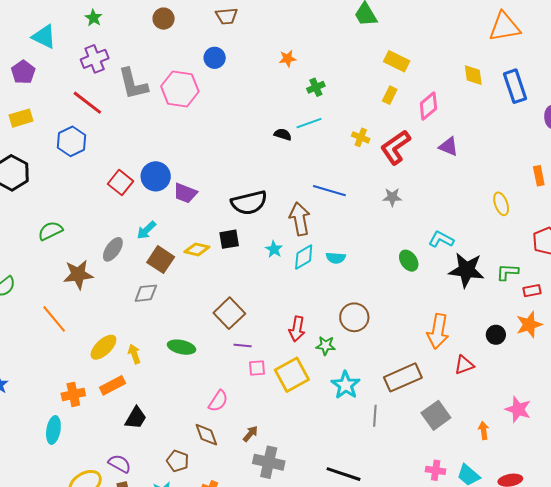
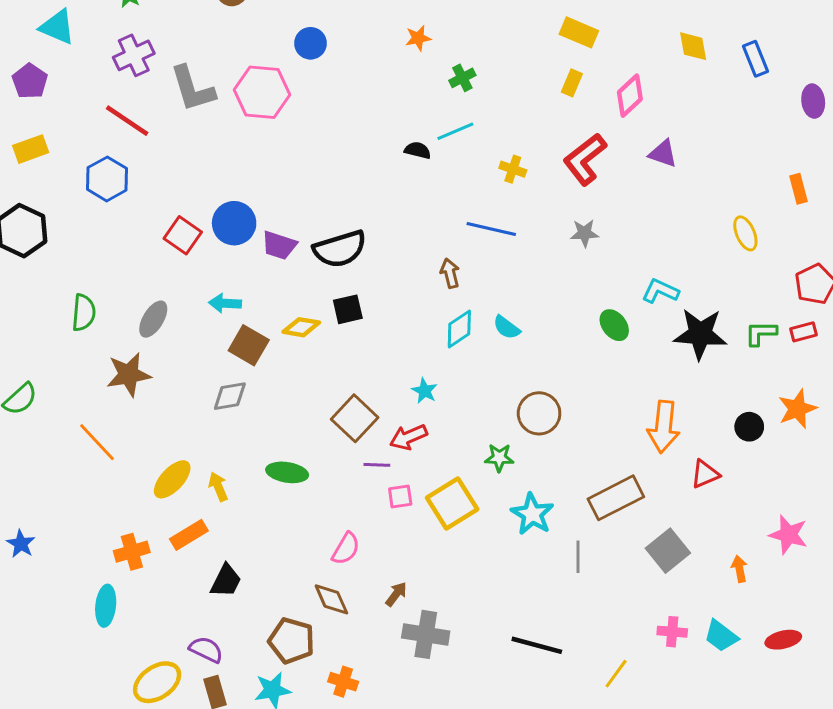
blue rectangle: (515, 86) -> (756, 59), size x0.7
yellow cross: (361, 137) -> (513, 169), moved
black semicircle: (249, 203) -> (340, 249), moved
brown arrow: (300, 219) -> (450, 273), size x0.6
cyan arrow: (146, 230) -> (225, 303), turned 50
green semicircle: (50, 231) -> (84, 313), turned 125
gray ellipse: (113, 249) -> (153, 319), moved
cyan star: (274, 249) -> (425, 391), moved
cyan semicircle: (336, 258) -> (507, 327), turned 36
red rectangle: (532, 291) -> (803, 332), moved
red arrow: (297, 329) -> (408, 437), moved, turned 60
brown pentagon: (178, 461) -> (291, 641), size x1.4

